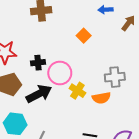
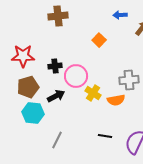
black arrow: (39, 94) -> (56, 96), size x0.7
cyan hexagon: (15, 124) -> (33, 113), moved

